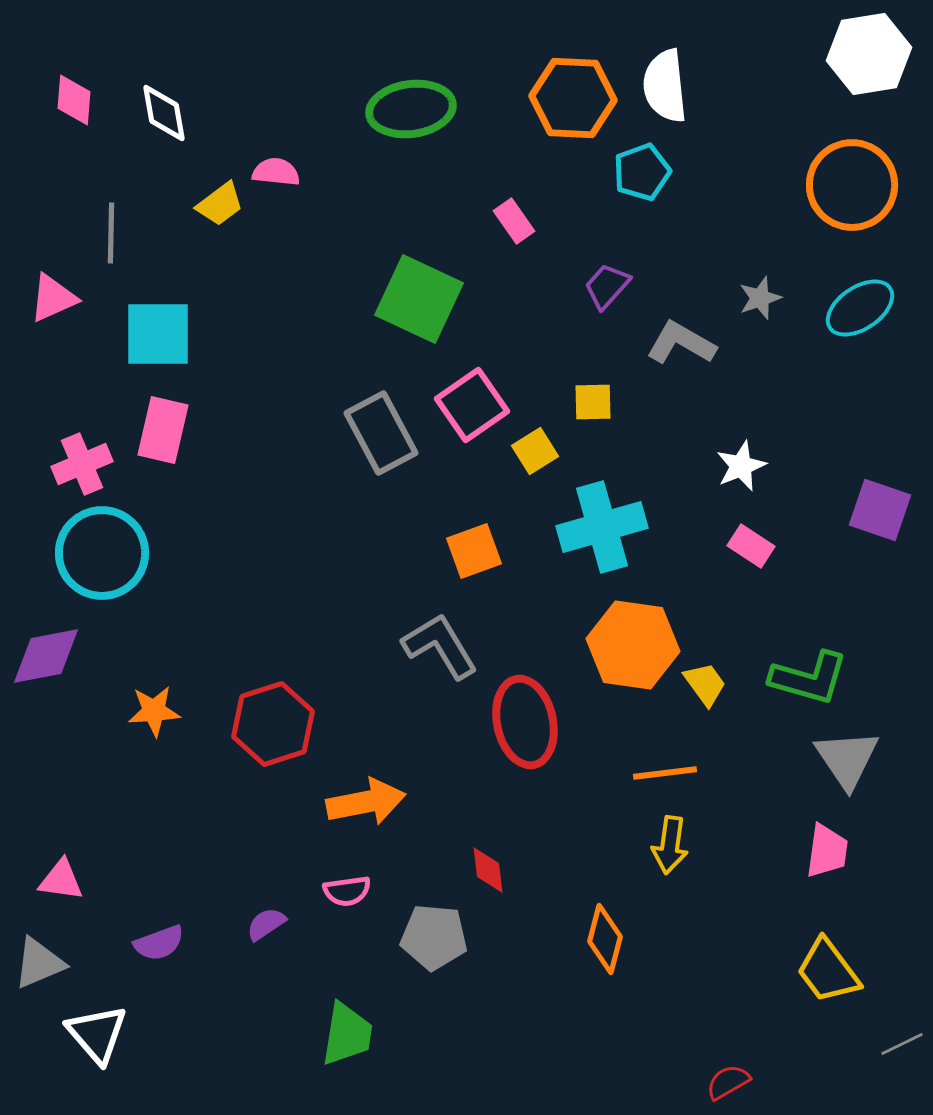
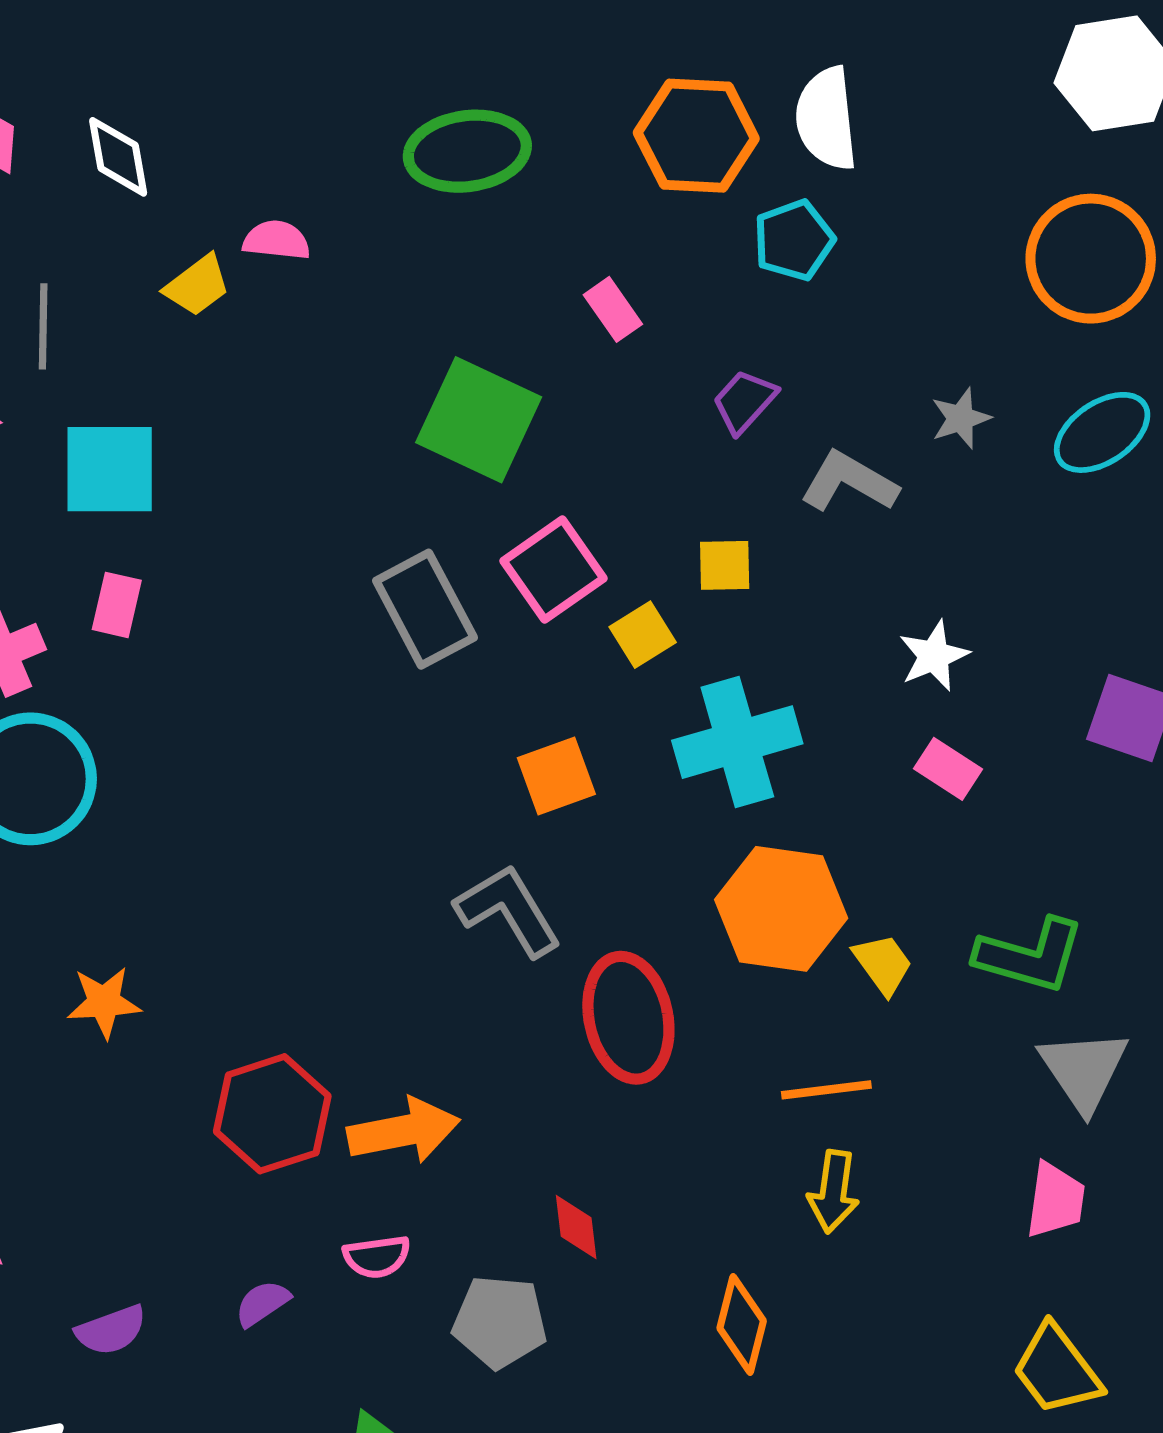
pink rectangle: (163, 430) -> (117, 605), size x0.7
red hexagon: (273, 724) -> (272, 1114), moved

